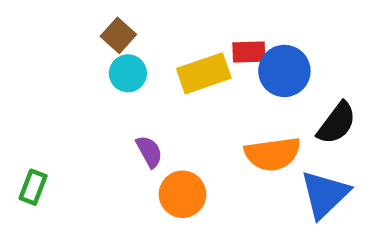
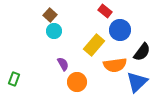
red rectangle: (249, 52) -> (105, 11), moved, turned 40
yellow rectangle: (204, 73) -> (94, 45), moved, turned -30

